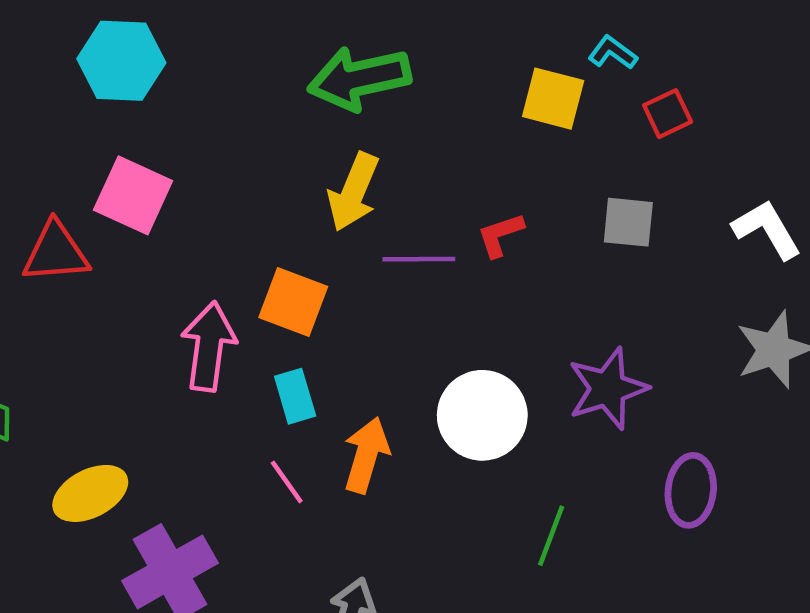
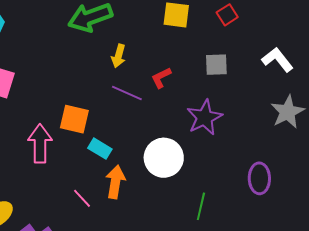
yellow arrow: (353, 192) -> (119, 56), moved, size x0.7
purple line: (419, 259) -> (127, 93), turned 32
purple star: (608, 388) -> (204, 117), moved
cyan rectangle: (295, 396) -> (100, 149), moved, turned -35

